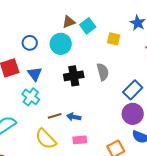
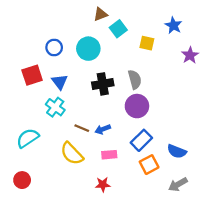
brown triangle: (69, 22) -> (101, 14), moved
blue rectangle: (133, 90) -> (141, 140), moved
purple circle: (133, 114) -> (137, 106), moved
brown line: (55, 116) -> (82, 128), turned 40
blue arrow: (74, 117) -> (103, 129), turned -32

